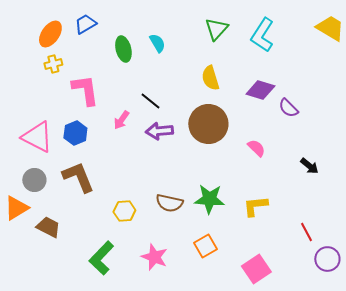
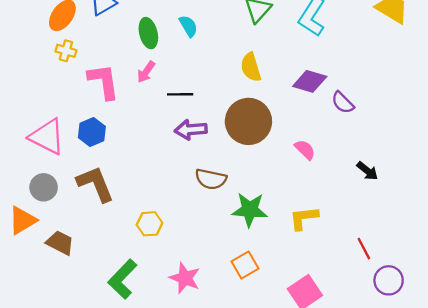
yellow cross: (53, 64) -> (66, 51), turned 30
black line: (150, 101) -> (180, 94), turned -40
pink arrow: (121, 120) -> (146, 72), moved
brown semicircle: (169, 203) -> (211, 179), moved

